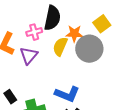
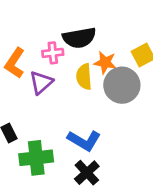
black semicircle: (52, 18) -> (79, 38), turned 60
yellow semicircle: (60, 46) -> (84, 77), turned -36

